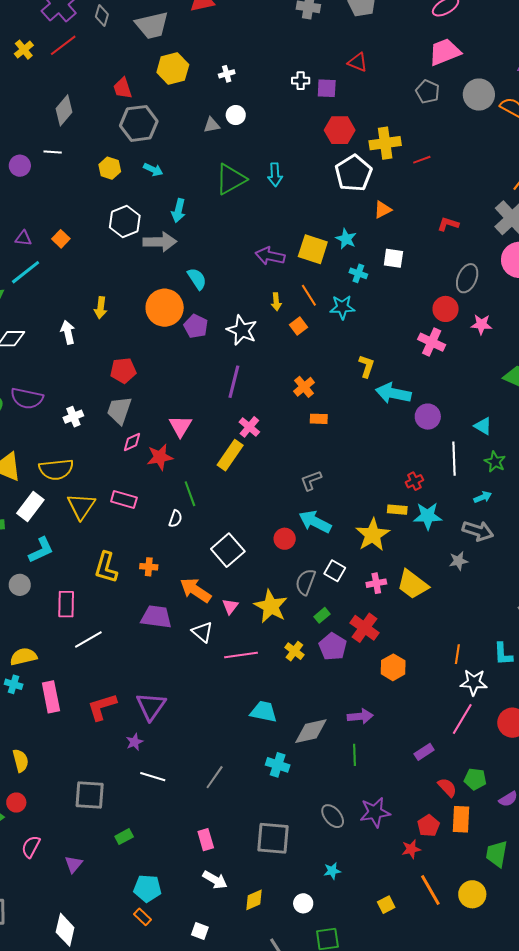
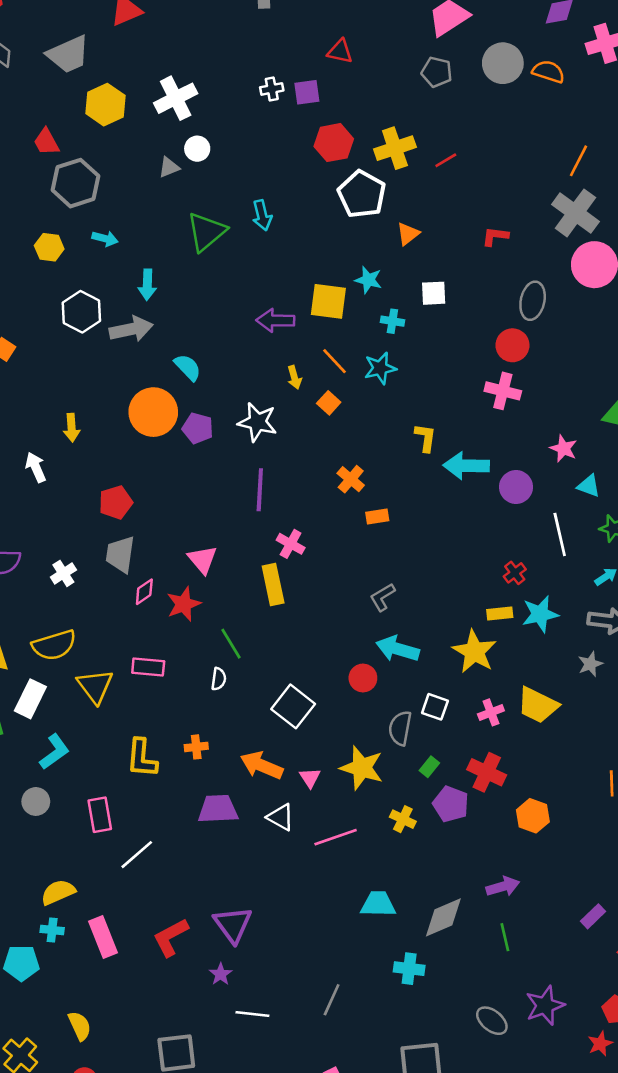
white cross: (227, 74) -> (176, 98), size x2.0
pink star: (481, 324) -> (564, 449), moved, turned 30
yellow rectangle: (230, 455) -> (273, 584), turned -36

